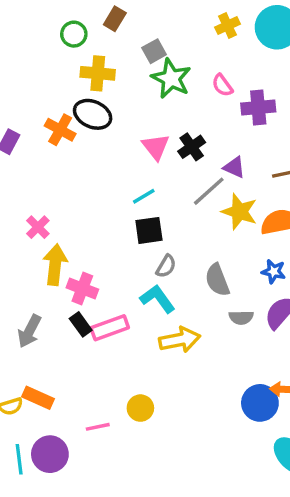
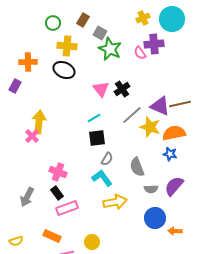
brown rectangle: (115, 19) -> (83, 20), moved
gray square: (154, 51) -> (100, 33), turned -32
purple cross: (258, 108) -> (154, 44), moved
orange cross: (60, 130) -> (28, 62), moved, turned -30
purple triangle: (234, 167) -> (160, 106), moved, size x1.5
yellow arrow: (55, 265) -> (39, 122), moved
blue star: (274, 271) -> (170, 154), moved
pink rectangle: (110, 328) -> (67, 208), moved
orange rectangle: (38, 398) -> (52, 236), moved
blue circle: (260, 403) -> (155, 218), moved

